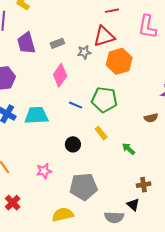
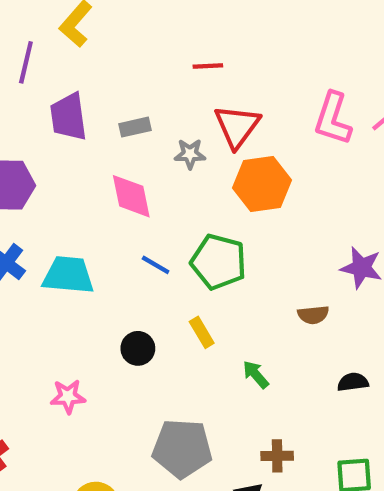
red line: (112, 11) -> (208, 66), moved
red triangle: (104, 36) -> (237, 126), turned -45
pink diamond: (60, 75) -> (131, 196), turned -55
gray pentagon: (83, 187) -> (182, 448), moved

